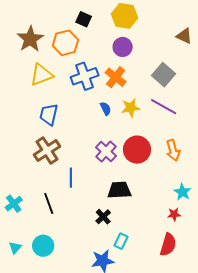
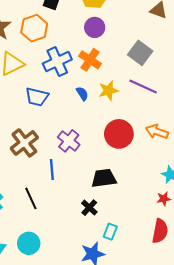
blue trapezoid: (49, 114) -> (37, 97), moved, turned -85
orange arrow: (173, 150) -> (157, 132), turned 130
purple cross: (106, 152) -> (69, 141), moved

